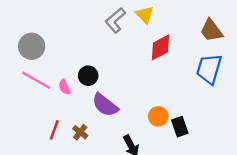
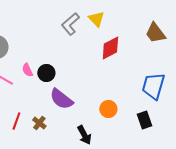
blue trapezoid: (209, 69) -> (153, 86), moved
pink semicircle: (64, 87) -> (27, 70), moved
black rectangle: (180, 127) -> (144, 120), moved

